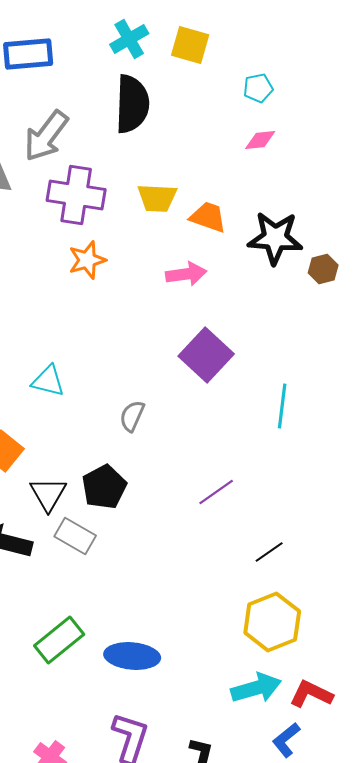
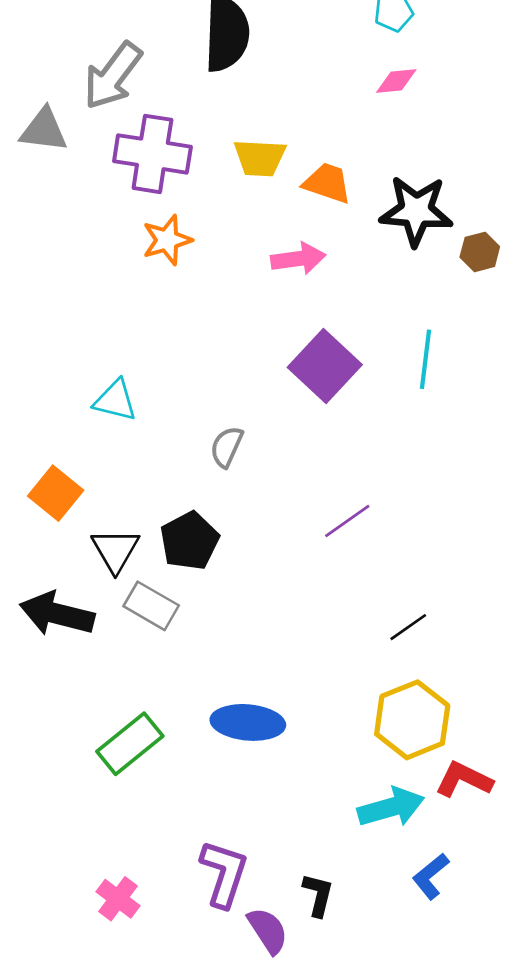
cyan line: (282, 406) -> (425, 359), moved
purple line: (216, 492) -> (347, 521), moved
blue ellipse: (132, 656) -> (248, 722), moved
red L-shape: (311, 694) -> (464, 779), moved

